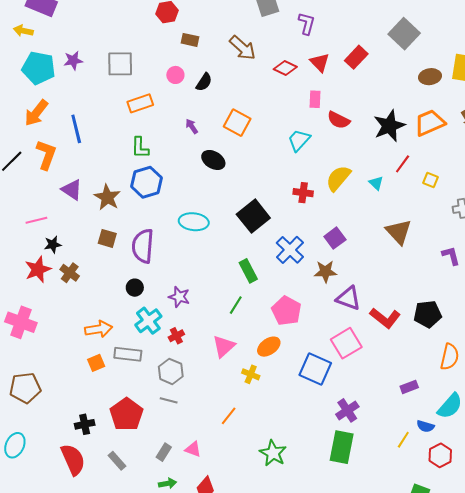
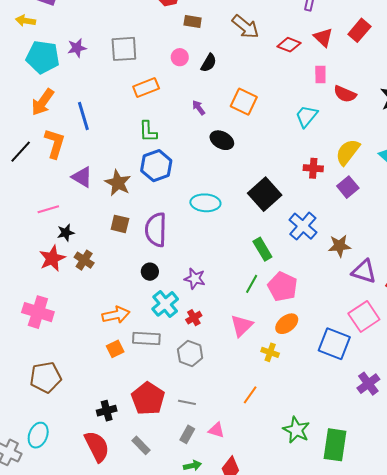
purple square: (335, 238) -> (348, 187), moved
pink pentagon: (286, 311) -> (283, 287), moved
gray line: (169, 400) -> (187, 402), moved
green rectangle: (342, 447) -> (335, 445), moved

